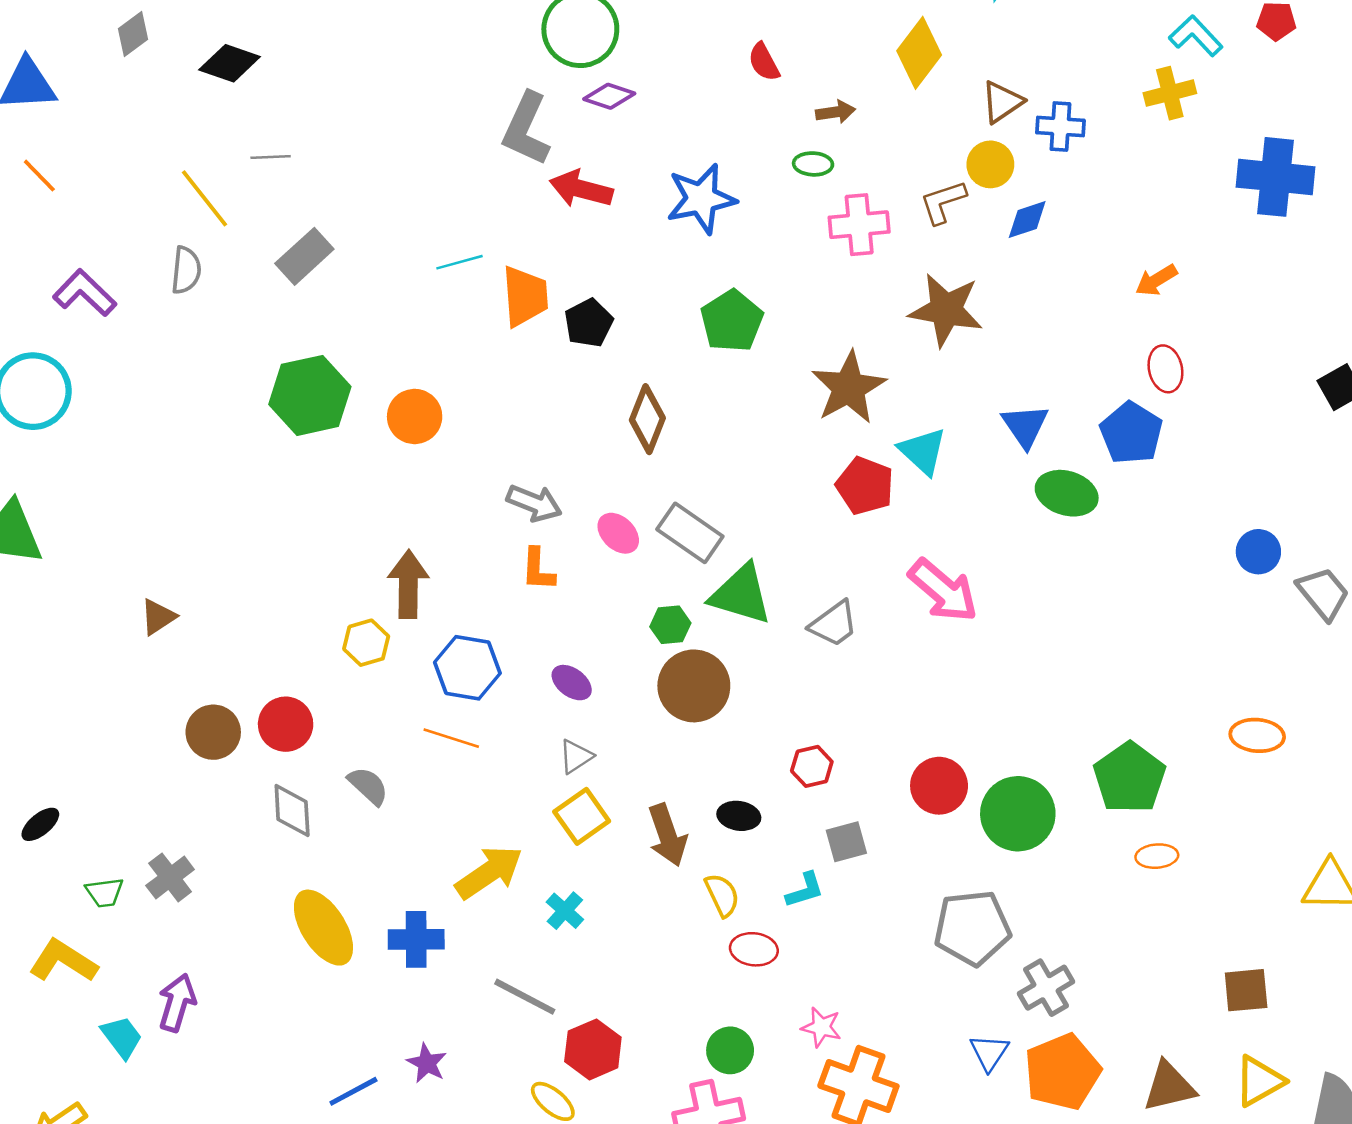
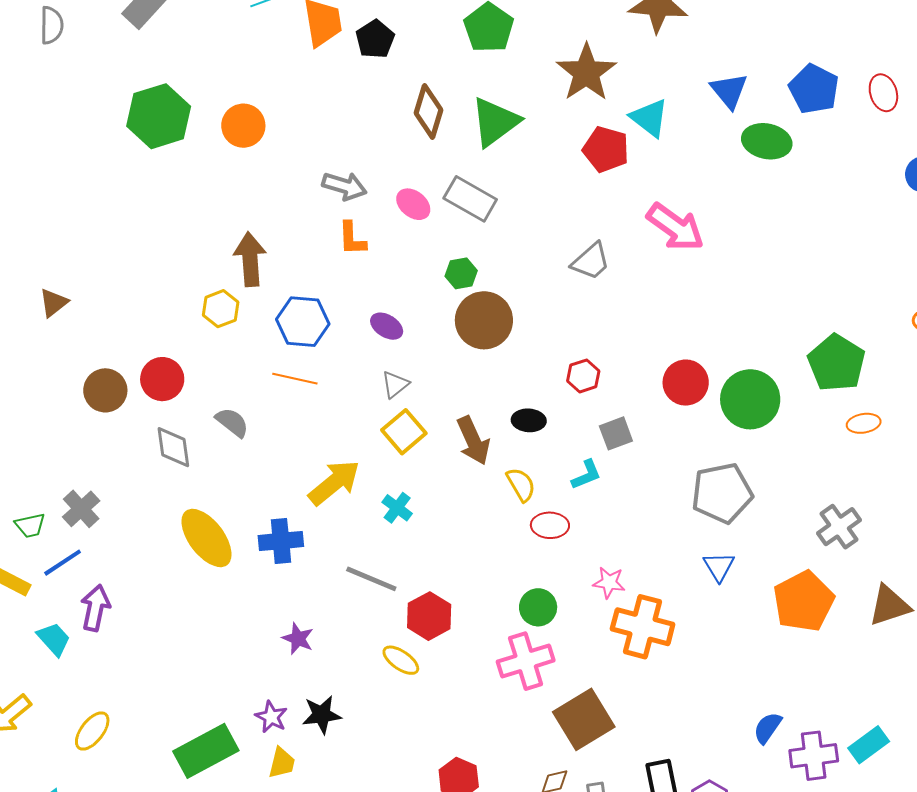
red ellipse: (1165, 369) -> (883, 93), moved
green triangle: (741, 594) -> (495, 122), moved, turned -48
gray cross: (1046, 988) -> (839, 527), moved
blue triangle: (989, 1052) -> (719, 567), moved
blue line: (353, 1091) -> (63, 563), moved

